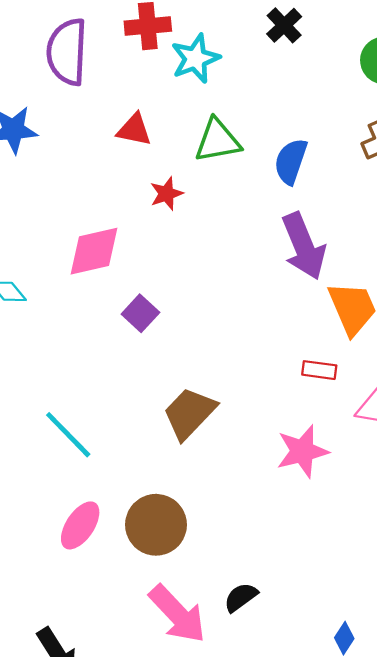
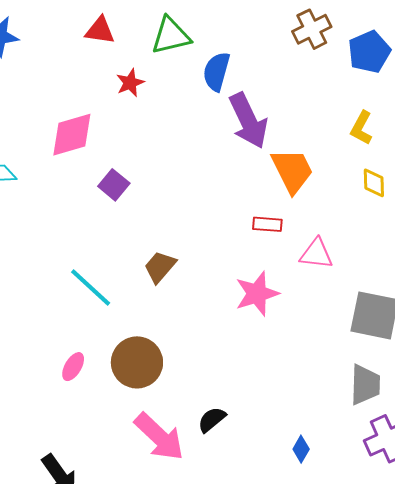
blue semicircle: (291, 161) -> (216, 71), moved
brown trapezoid: (189, 413) -> (160, 267), size x0.7
cyan line: (68, 435) -> (91, 288), moved
pink ellipse: (80, 525) -> (73, 367), size x0.7

